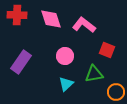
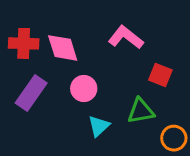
red cross: (17, 15) -> (24, 43), moved
pink diamond: (51, 19) -> (63, 48), moved
pink circle: (65, 56) -> (84, 89), moved

